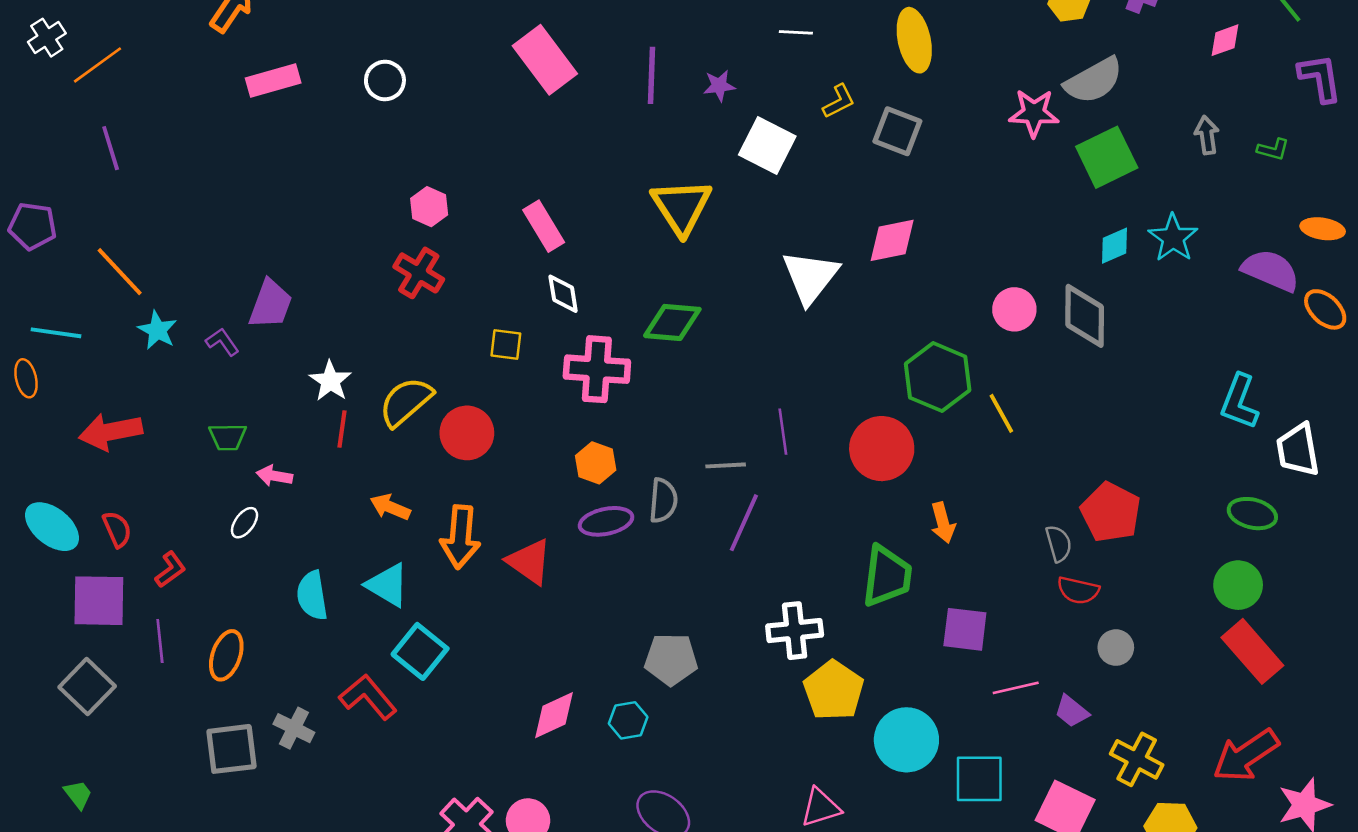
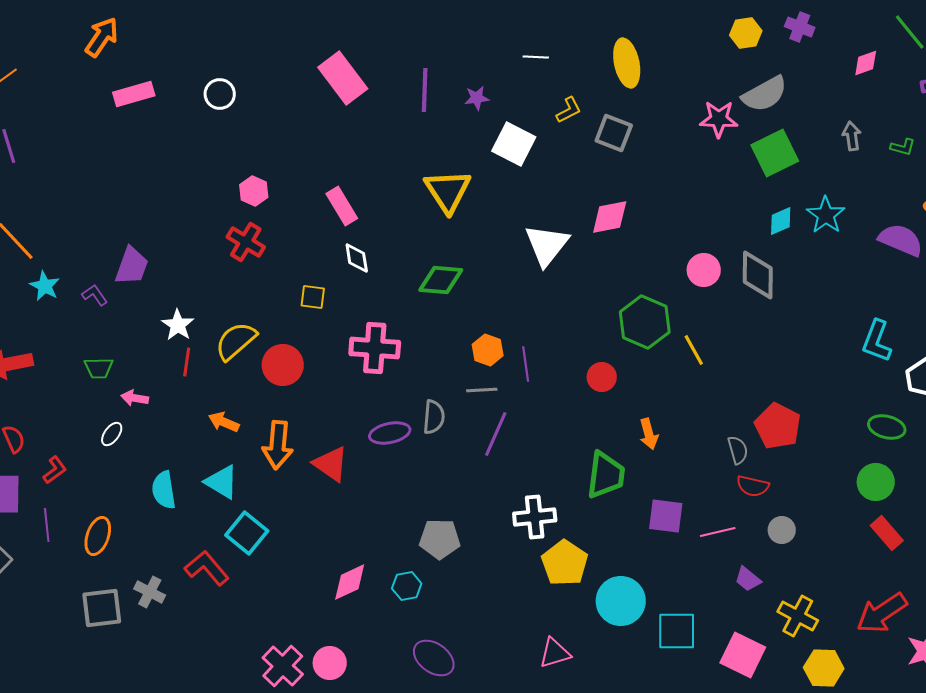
pink cross: (597, 369) -> (375, 348), moved
red circle: (882, 449) -> (602, 377), size x0.6
orange hexagon: (596, 463) -> (488, 350), moved
red rectangle: (1252, 651) -> (887, 533), size x0.7
pink line: (1016, 688) -> (718, 532), moved

